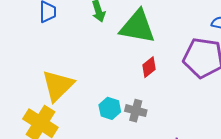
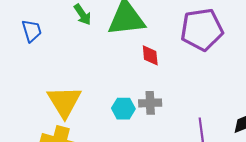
red diamond: (149, 67) -> (150, 55), turned -40

